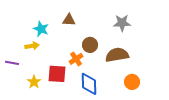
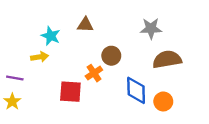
brown semicircle: (117, 55) -> (167, 59), moved
yellow star: (34, 82) -> (12, 101), moved
blue diamond: (89, 84) -> (136, 90), moved

